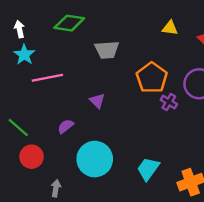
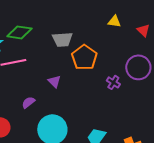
green diamond: (69, 23) -> (19, 32), moved
orange pentagon: (152, 78) -> (84, 57), moved

